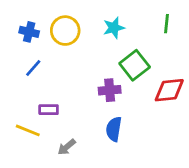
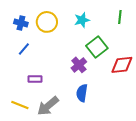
purple cross: (110, 90) -> (79, 65), turned -35
yellow line: (28, 130) -> (20, 105), moved
gray arrow: (67, 147) -> (48, 106), size x1.6

